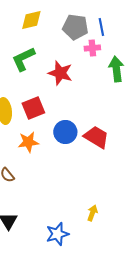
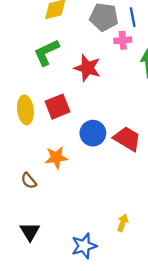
orange star: (28, 142) -> (56, 157), moved

